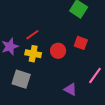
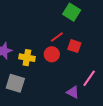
red line: (32, 35) -> (57, 37), moved
purple triangle: (70, 89) -> (73, 92), moved

